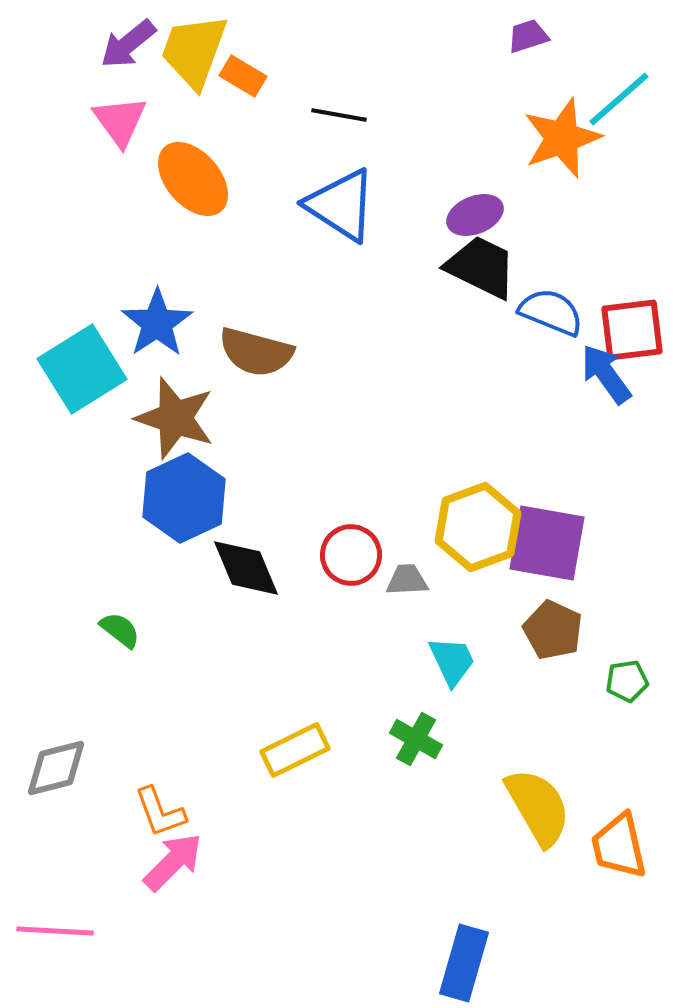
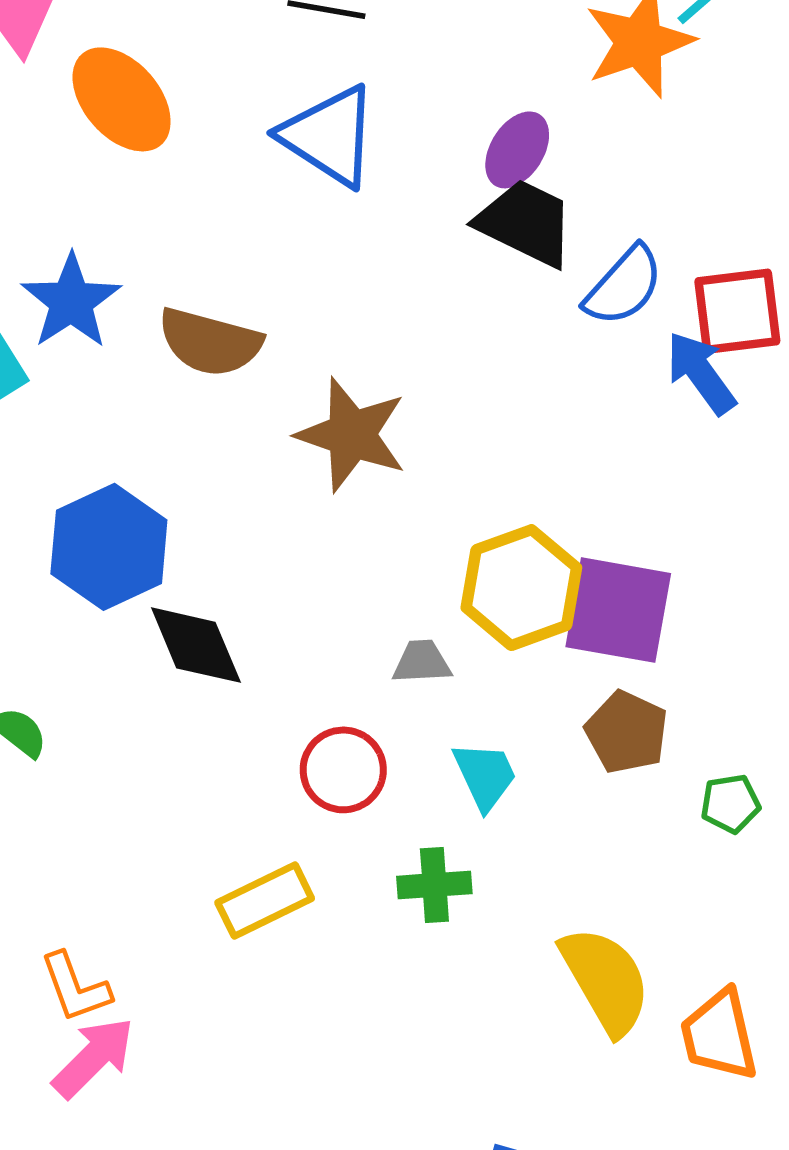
purple ellipse: (475, 215) -> (517, 150), turned -36
blue semicircle: (551, 312) -> (624, 286), turned 110
brown star: (175, 418) -> (352, 435), moved
red circle: (351, 555) -> (343, 770), moved
green cross: (416, 739) -> (434, 885), turned -33

